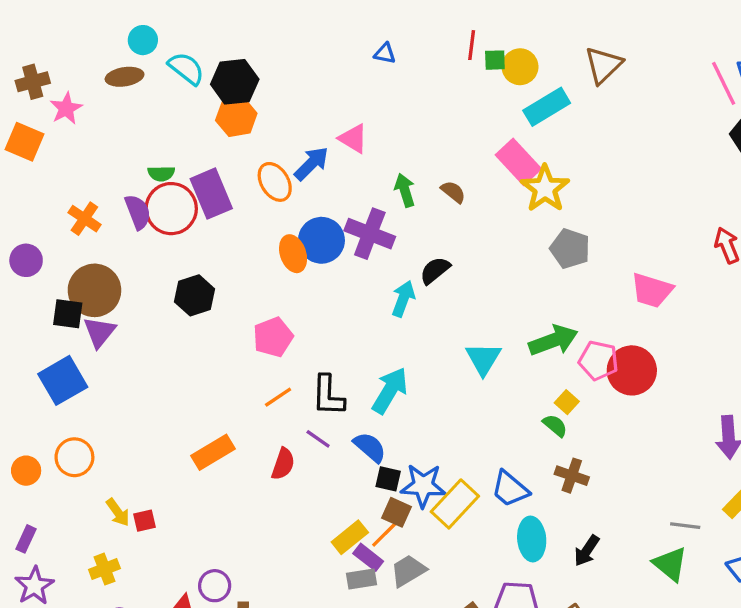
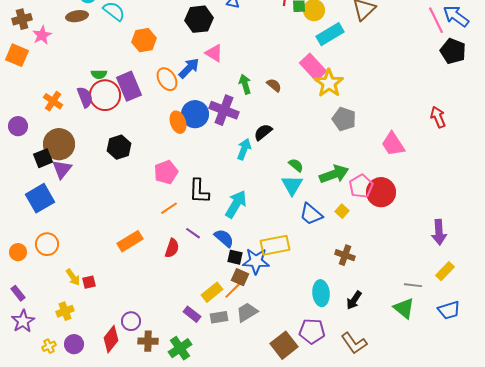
black hexagon: (235, 82) -> (199, 19), moved
pink trapezoid: (652, 290) -> (393, 144), turned 40
black square: (68, 314) -> (43, 158), turned -30
pink pentagon: (598, 360) -> (361, 186), turned 30
black L-shape: (328, 395) -> (199, 191), moved
green semicircle: (555, 426) -> (296, 165), moved
blue trapezoid: (510, 489) -> (311, 214), moved
yellow rectangle: (455, 504) -> (275, 245), moved, turned 36
purple rectangle: (26, 539) -> (18, 293), turned -63
purple rectangle: (368, 557) -> (192, 314), moved

